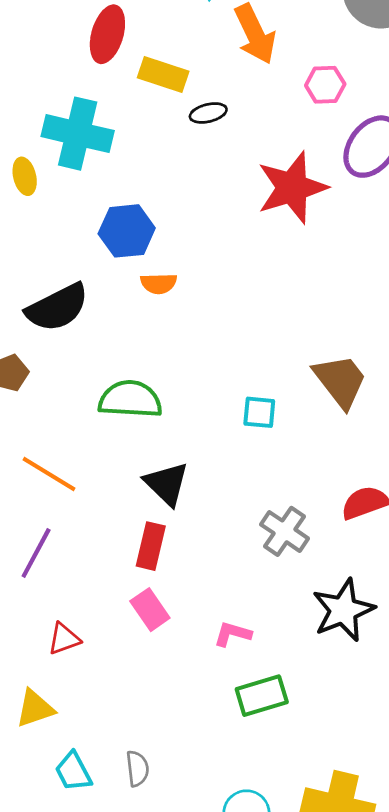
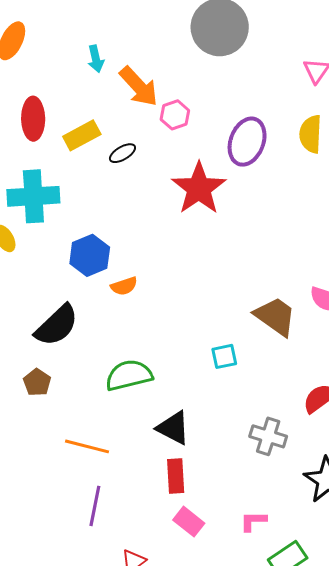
yellow rectangle: (163, 74) -> (82, 135), turned -30
pink hexagon: (325, 85) -> (175, 115), moved

